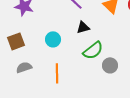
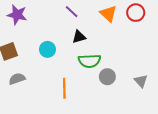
green semicircle: (93, 50) -> (89, 61), turned 35
orange line: (57, 73) -> (64, 88), moved

